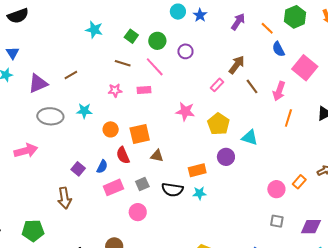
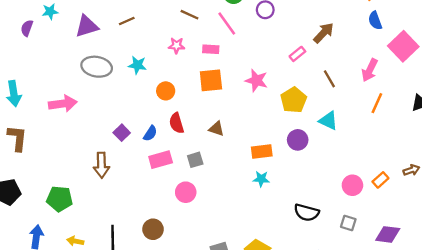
brown line: (252, 86) -> (329, 79), moved
orange square: (140, 134) -> (211, 80), moved
black semicircle: (172, 190) -> (306, 212), moved

